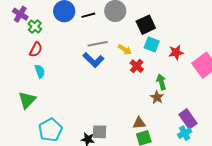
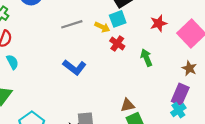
cyan square: (152, 44) -> (118, 19), moved, turned -35
blue L-shape: (93, 60) -> (74, 67), moved
brown star: (157, 97) -> (189, 68), moved
purple rectangle: (188, 119) -> (180, 94), turned 66

